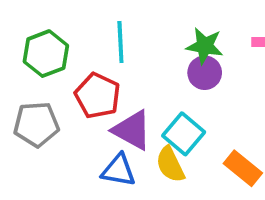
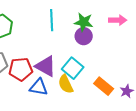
cyan line: (120, 42) -> (52, 20), moved
red pentagon: (98, 96) -> (21, 69), moved, turned -30

